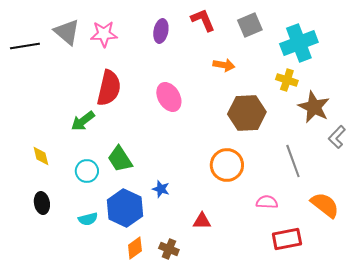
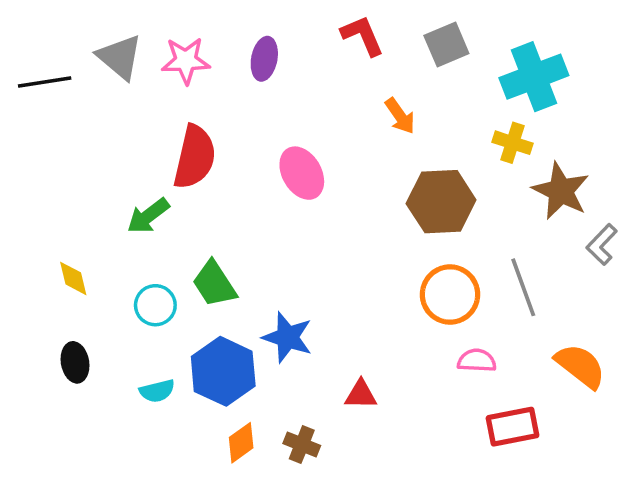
purple ellipse: (161, 31) -> (264, 59), moved
orange arrow: (224, 65) -> (400, 116), turned 45
orange circle: (227, 165) -> (450, 294), moved
blue star: (161, 189) -> (288, 337), size x1.6

